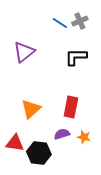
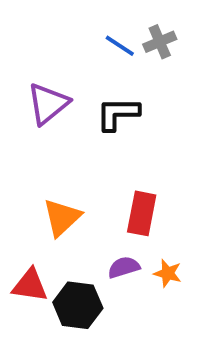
black L-shape: (76, 57) -> (118, 114), moved

